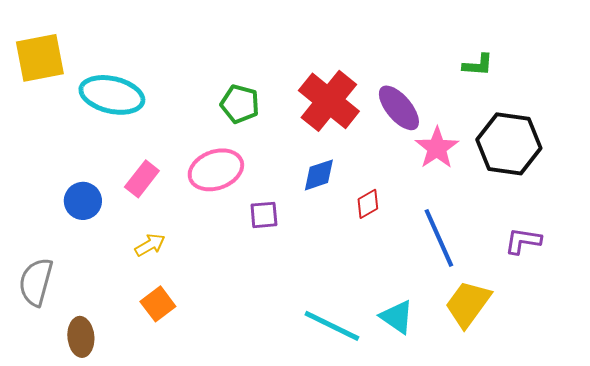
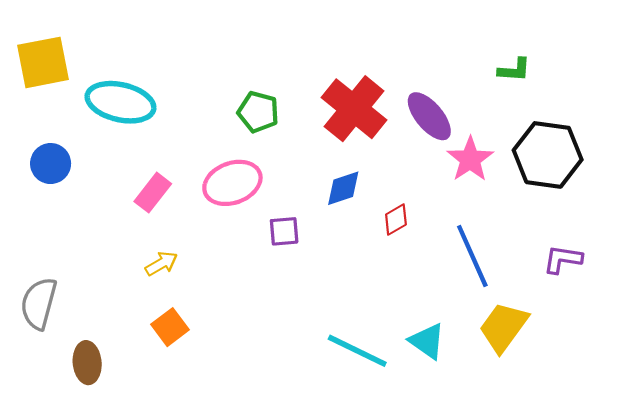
blue circle: (83, 201) -> (51, 164), moved

